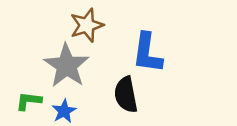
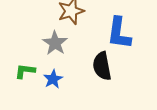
gray star: (67, 66) -> (55, 43), size x0.7

